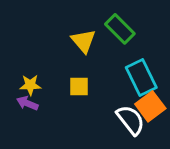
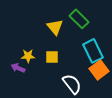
yellow star: (30, 85) -> (28, 56), moved
white semicircle: (131, 120) -> (72, 84), moved

